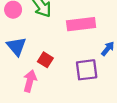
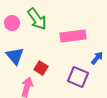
purple square: (87, 70) -> (78, 77), turned 30

